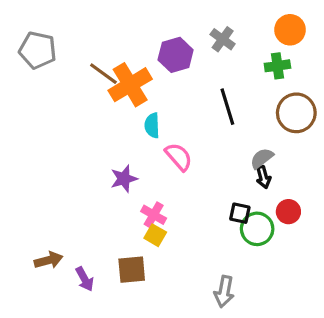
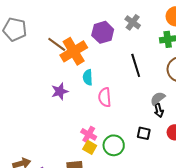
pink semicircle: (179, 157) -> (105, 97), turned -144
purple star: (124, 179) -> (60, 91), moved
green circle: (257, 229) -> (114, 145), moved

